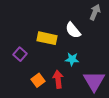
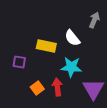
purple square: (20, 54) -> (19, 62), turned -32
cyan star: (72, 59) -> (71, 67), size x1.5

